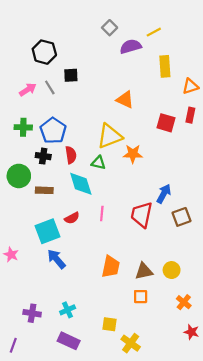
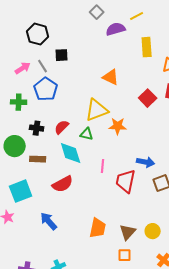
red square: (166, 123) -> (148, 98), turned 30
blue pentagon: (53, 131) -> (46, 89), moved
red semicircle: (71, 155) -> (62, 127), turned -126
blue arrow: (164, 194) -> (146, 162), turned 72
pink line: (102, 214) -> (103, 166), moved
red semicircle: (72, 218) -> (63, 184), size x1.5
cyan square: (48, 231) -> (21, 191), moved
brown triangle: (144, 271) -> (128, 232), turned -36

